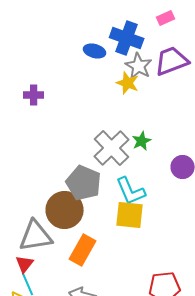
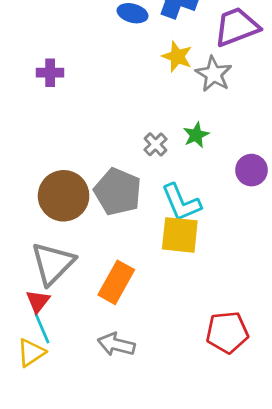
gray star: (139, 66) -> (214, 74), moved
gray cross: (112, 148) -> (155, 144), size x0.5
brown circle: (65, 210) -> (64, 196), moved
gray triangle: (36, 236) -> (53, 263), turned -36

